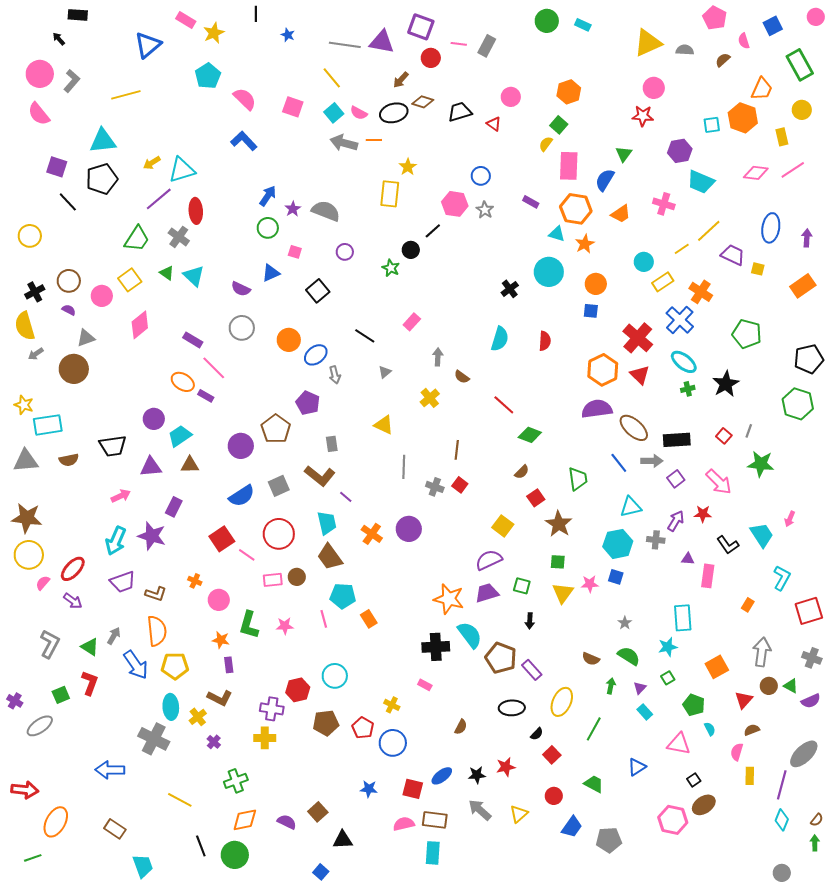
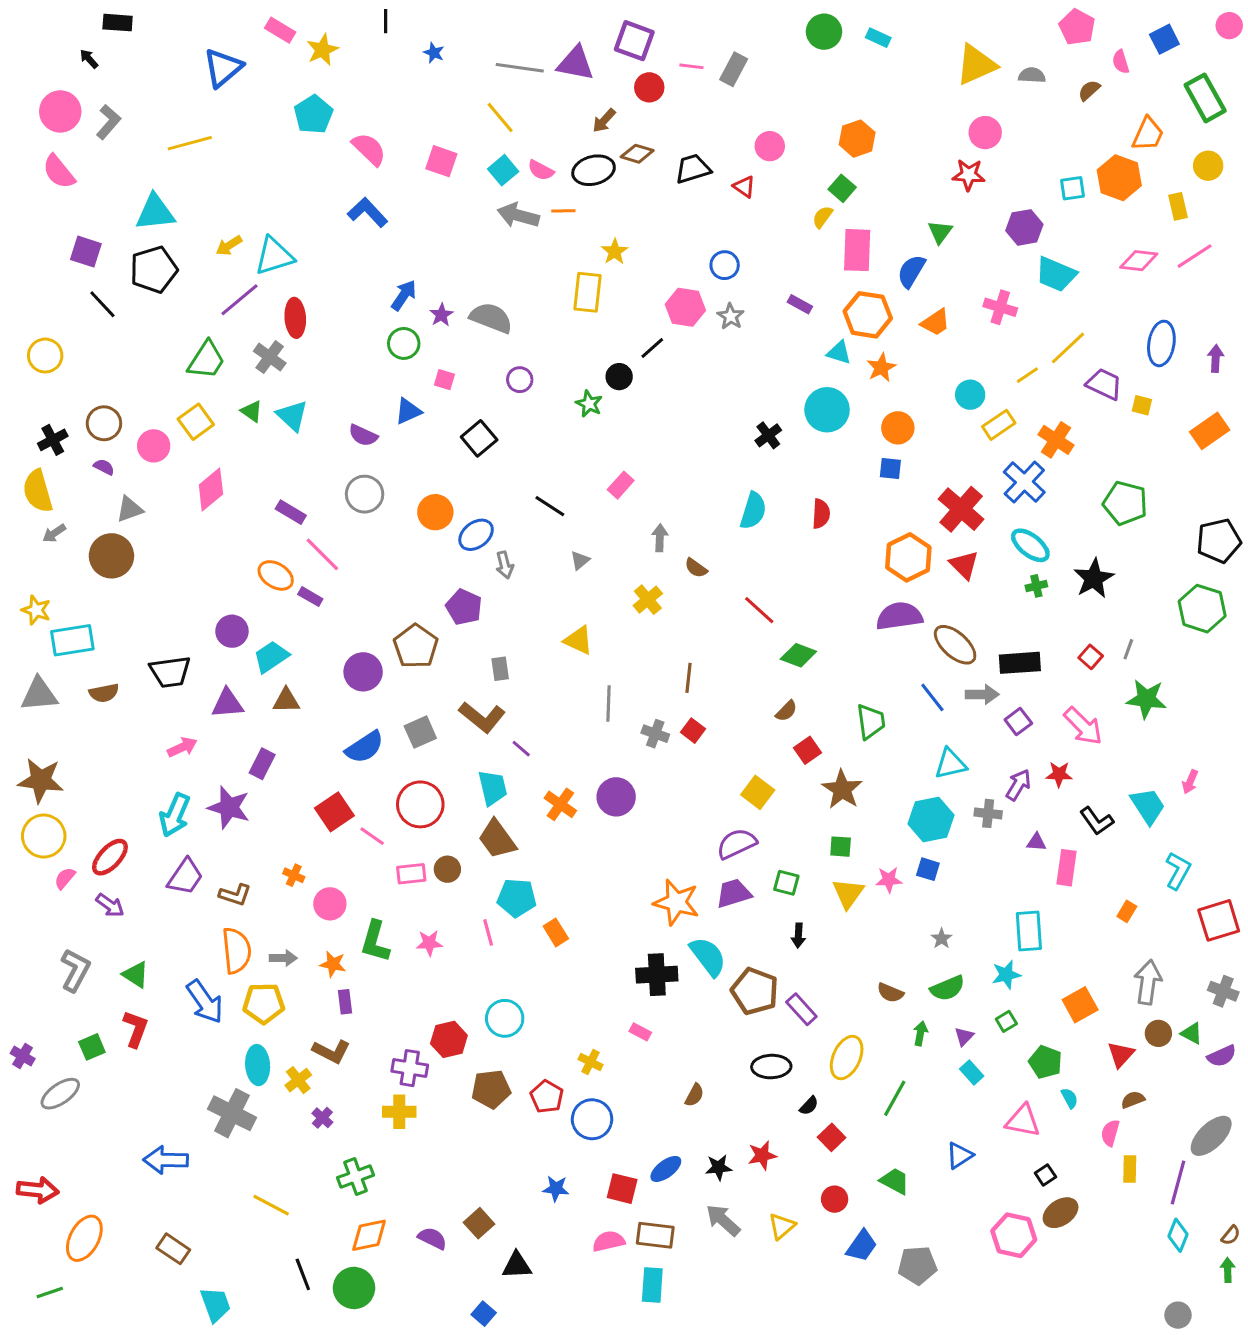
purple trapezoid: (123, 582) -> (185, 877), turned -36
gray arrow: (114, 636) -> (283, 958), moved, turned 60
green semicircle: (629, 656) -> (948, 988), turned 125

